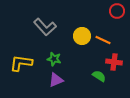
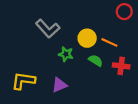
green star: (54, 59) -> (66, 54), moved
yellow L-shape: (21, 63) -> (23, 81), moved
green semicircle: (99, 76) -> (96, 61), moved

